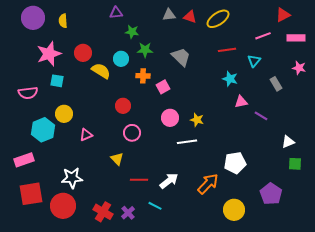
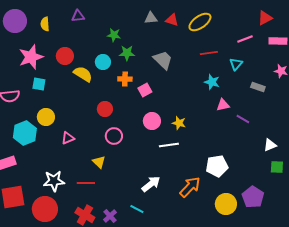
purple triangle: (116, 13) -> (78, 16), moved
gray rectangle: (276, 84) -> (258, 87), turned -40
red line: (139, 180) -> (86, 183), moved
yellow circle: (234, 210) -> (226, 204), moved

